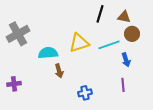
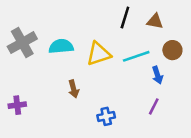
brown circle: (132, 34) -> (172, 50), moved
cyan semicircle: (48, 53) -> (61, 46), moved
purple line: (123, 85) -> (154, 106), turned 32

